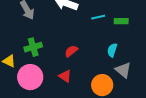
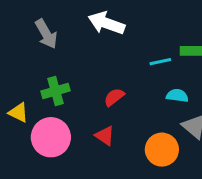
cyan line: (98, 17) -> (160, 62), moved
cyan semicircle: (112, 50) -> (177, 96), turned 80

